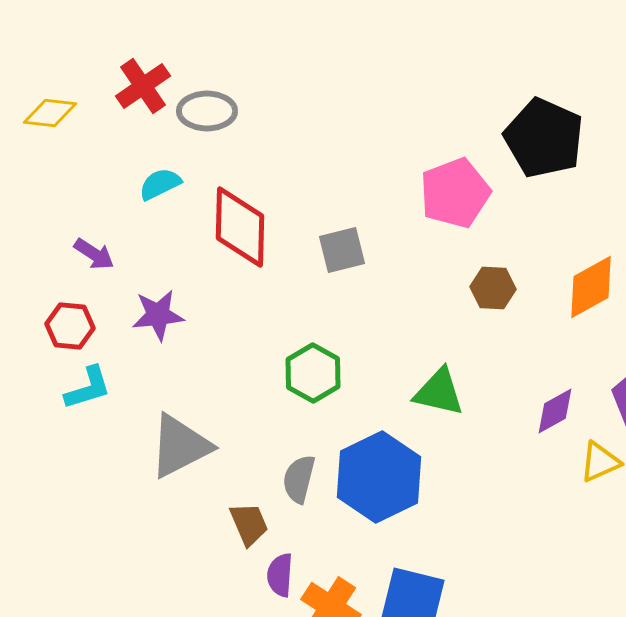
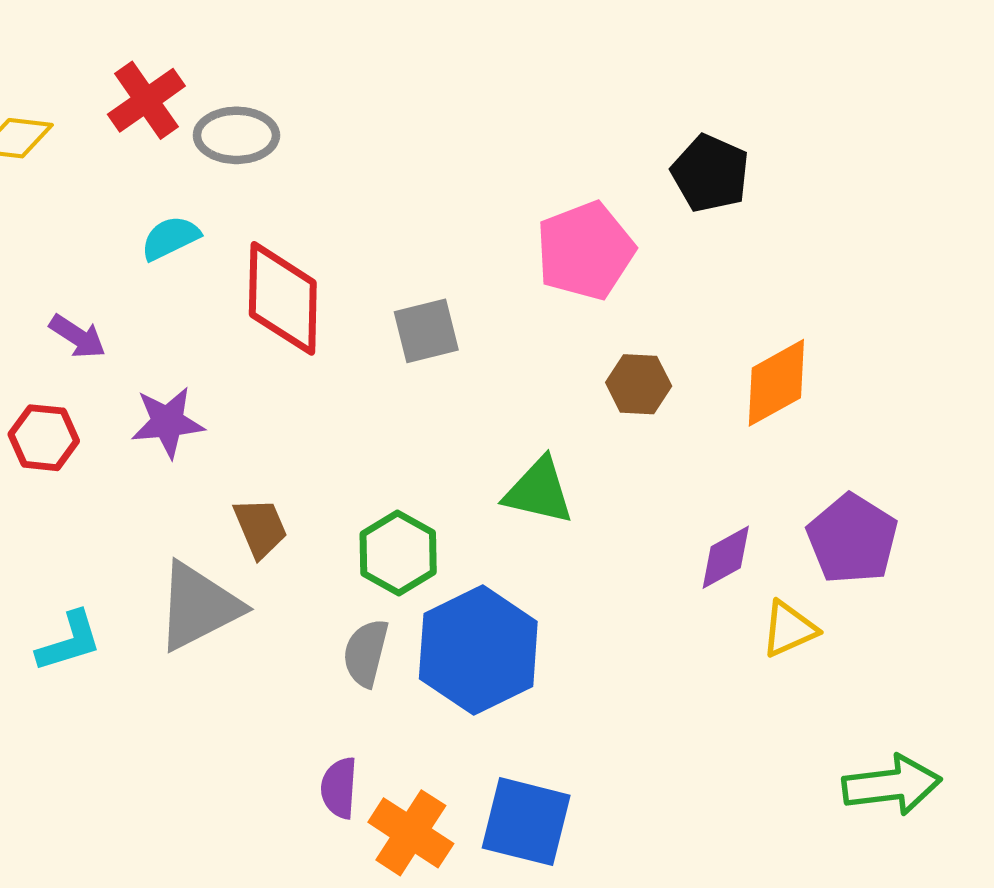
black pentagon: (544, 138) -> (710, 173), size x0.7
green hexagon: (313, 373) -> (398, 553), moved
cyan L-shape: (88, 388) -> (69, 642), moved
green triangle: (439, 392) -> (539, 491), moved
brown trapezoid: (249, 524) -> (260, 528), moved

